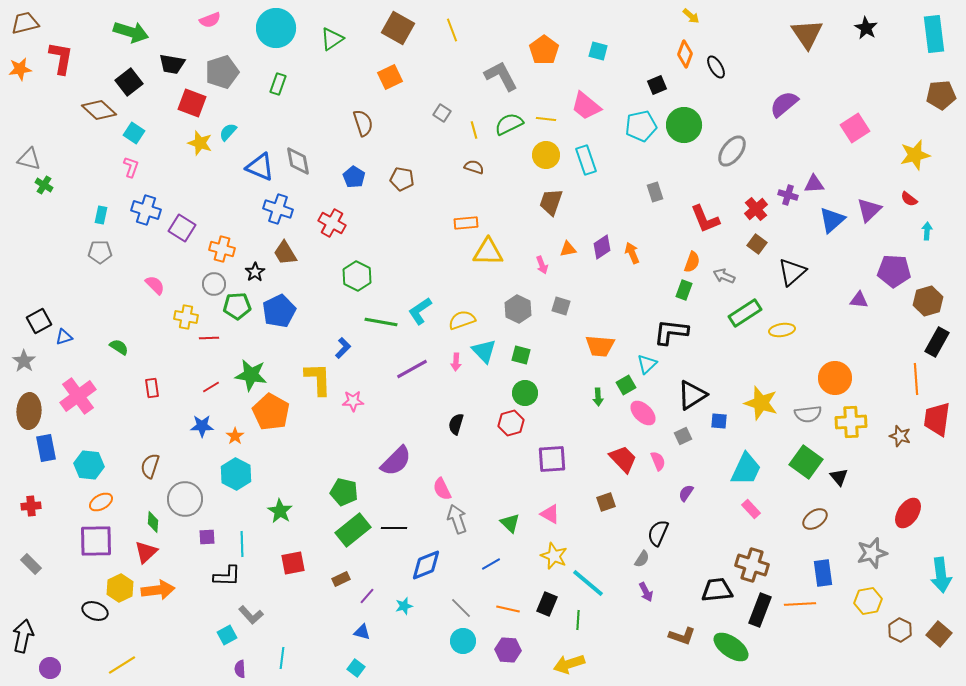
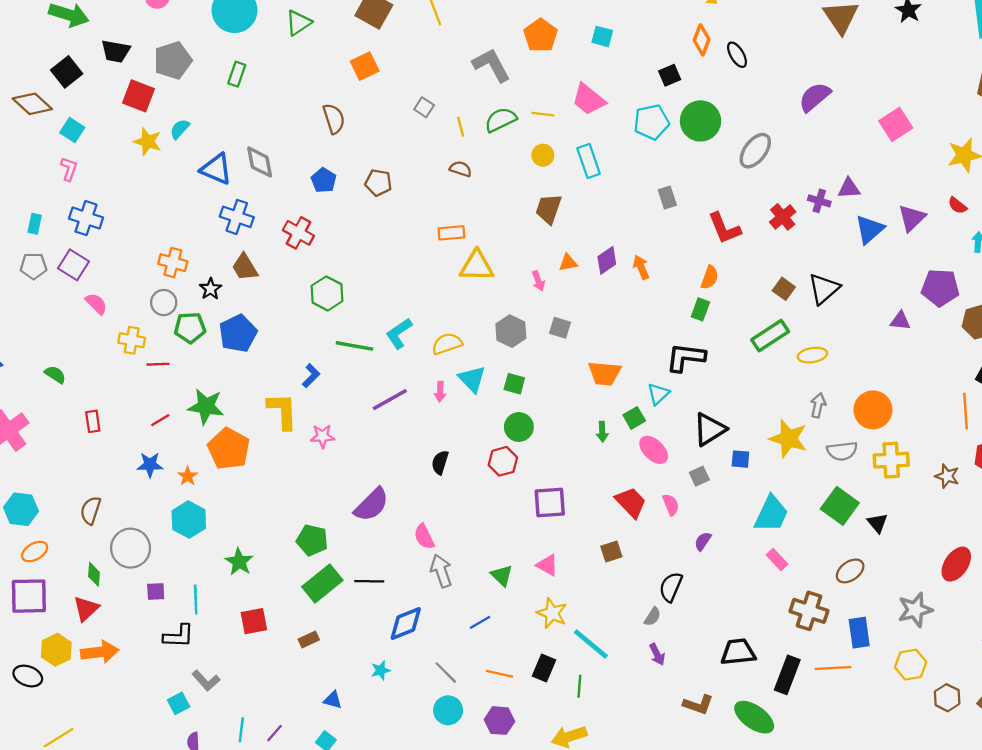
yellow circle: (546, 155) -> (543, 155), size x0.7
purple square: (182, 228) -> (73, 265), moved
brown square: (757, 244) -> (784, 289), moved
gray arrow: (724, 276) -> (818, 405), moved, turned 80
brown cross: (752, 565) -> (809, 611), moved
purple line: (367, 596) -> (274, 733), moved

